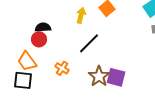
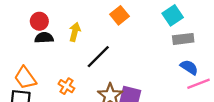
yellow arrow: (81, 15) -> (75, 32), moved
red circle: (39, 39) -> (39, 21), moved

